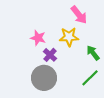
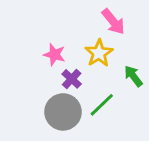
yellow star: (69, 37) -> (99, 53), turned -30
green line: (90, 78) -> (102, 105), moved

